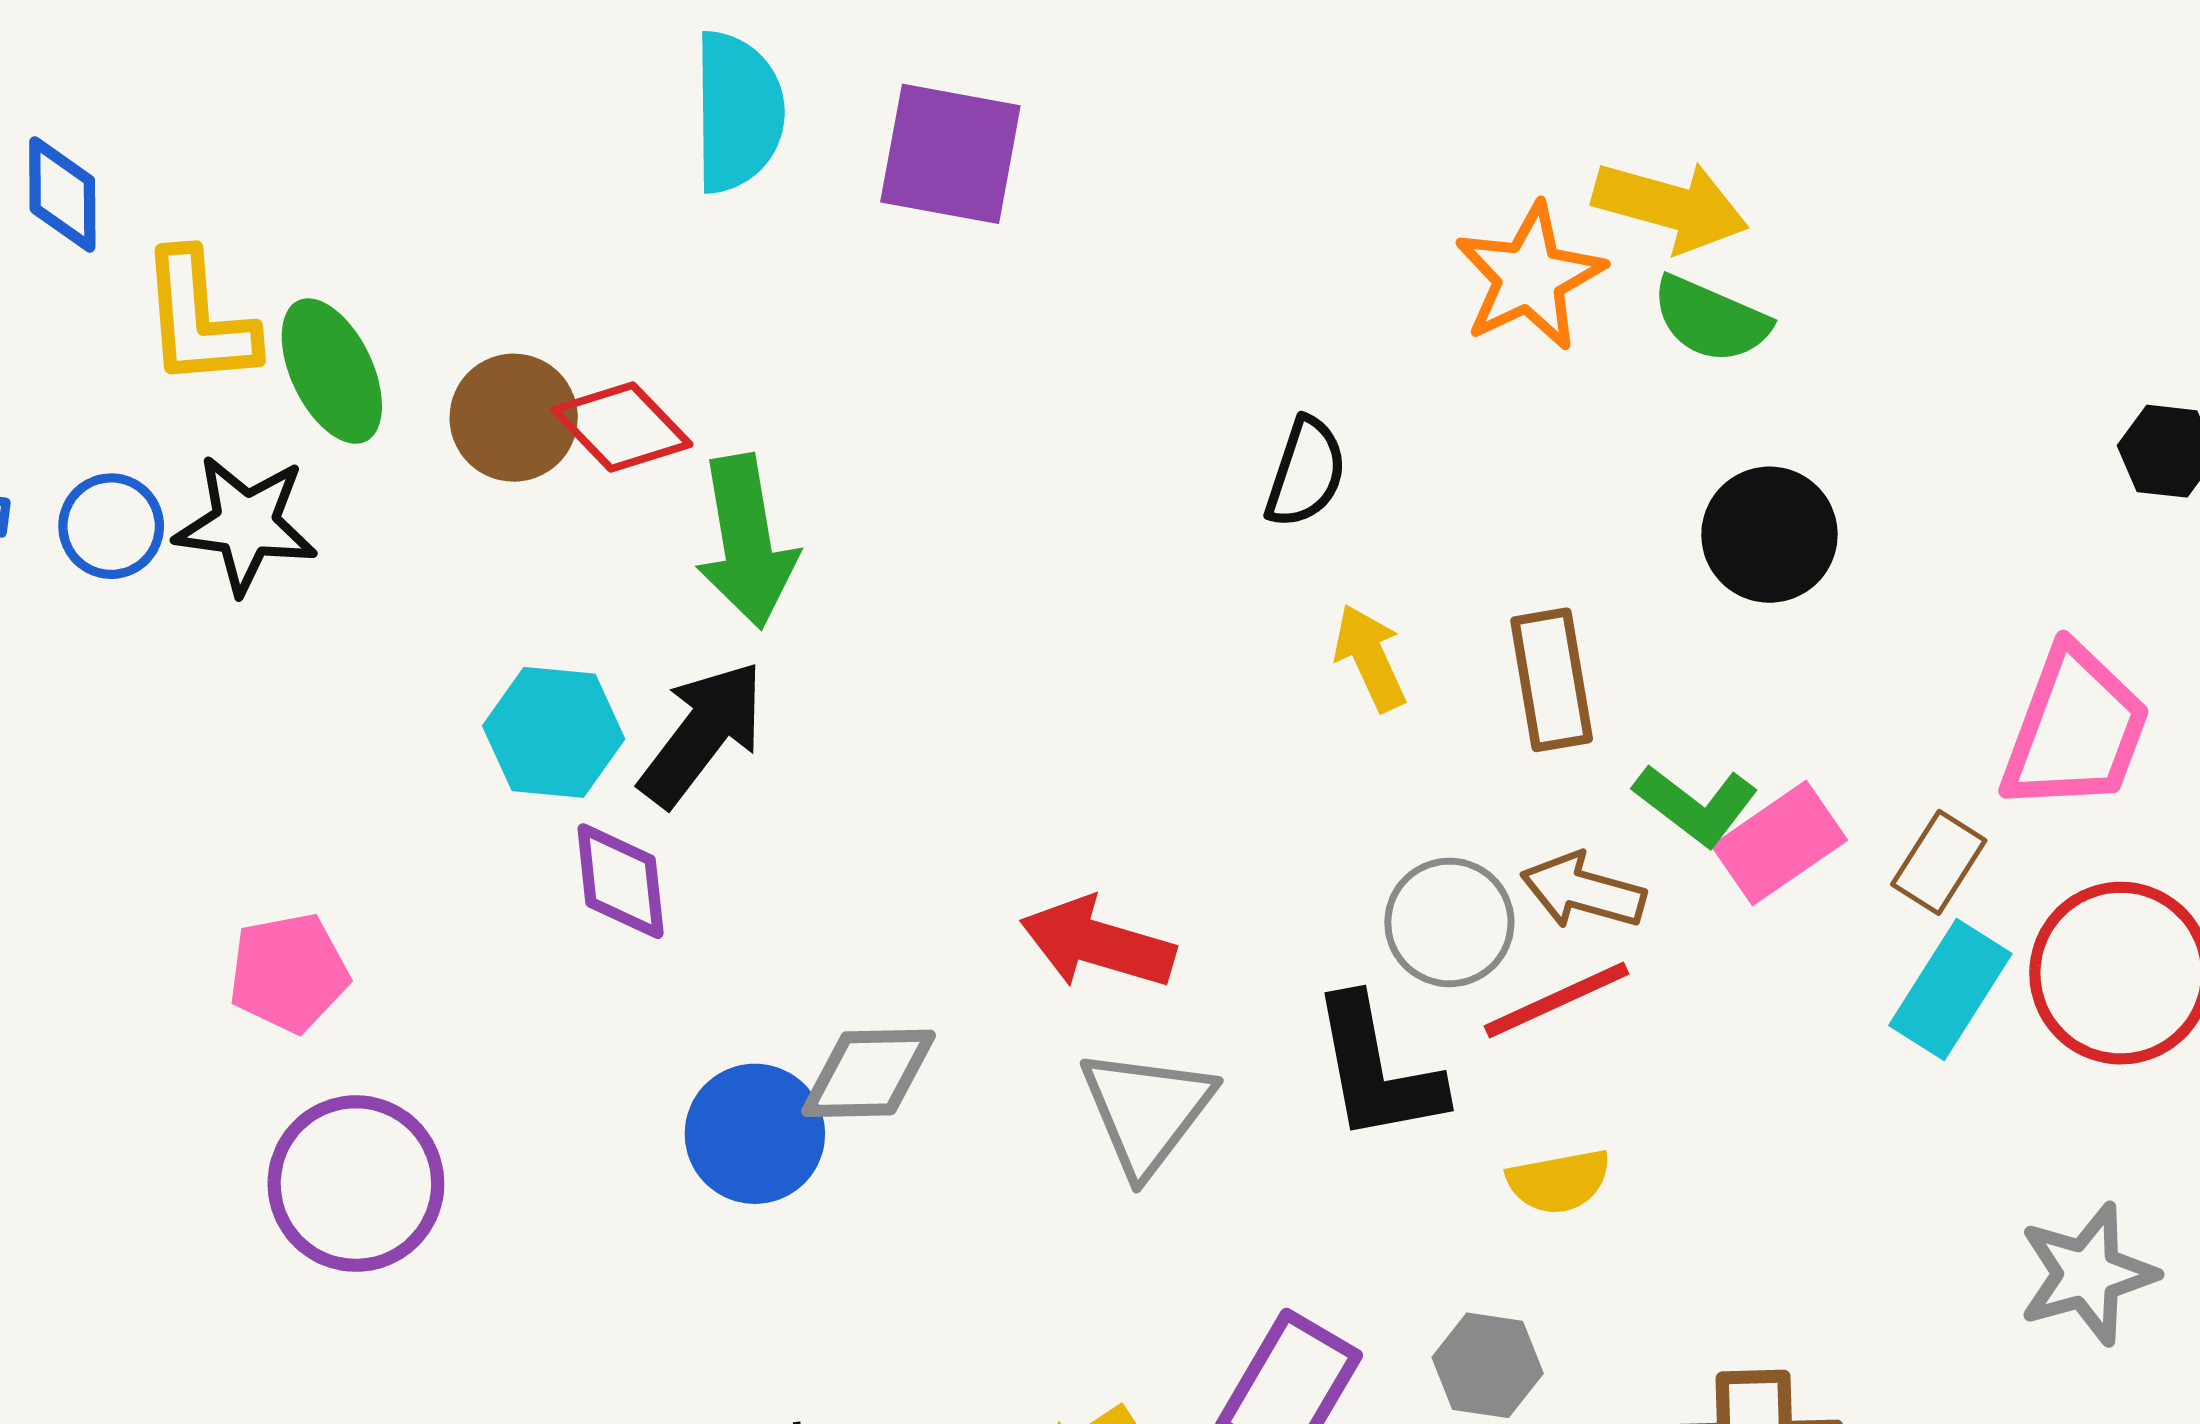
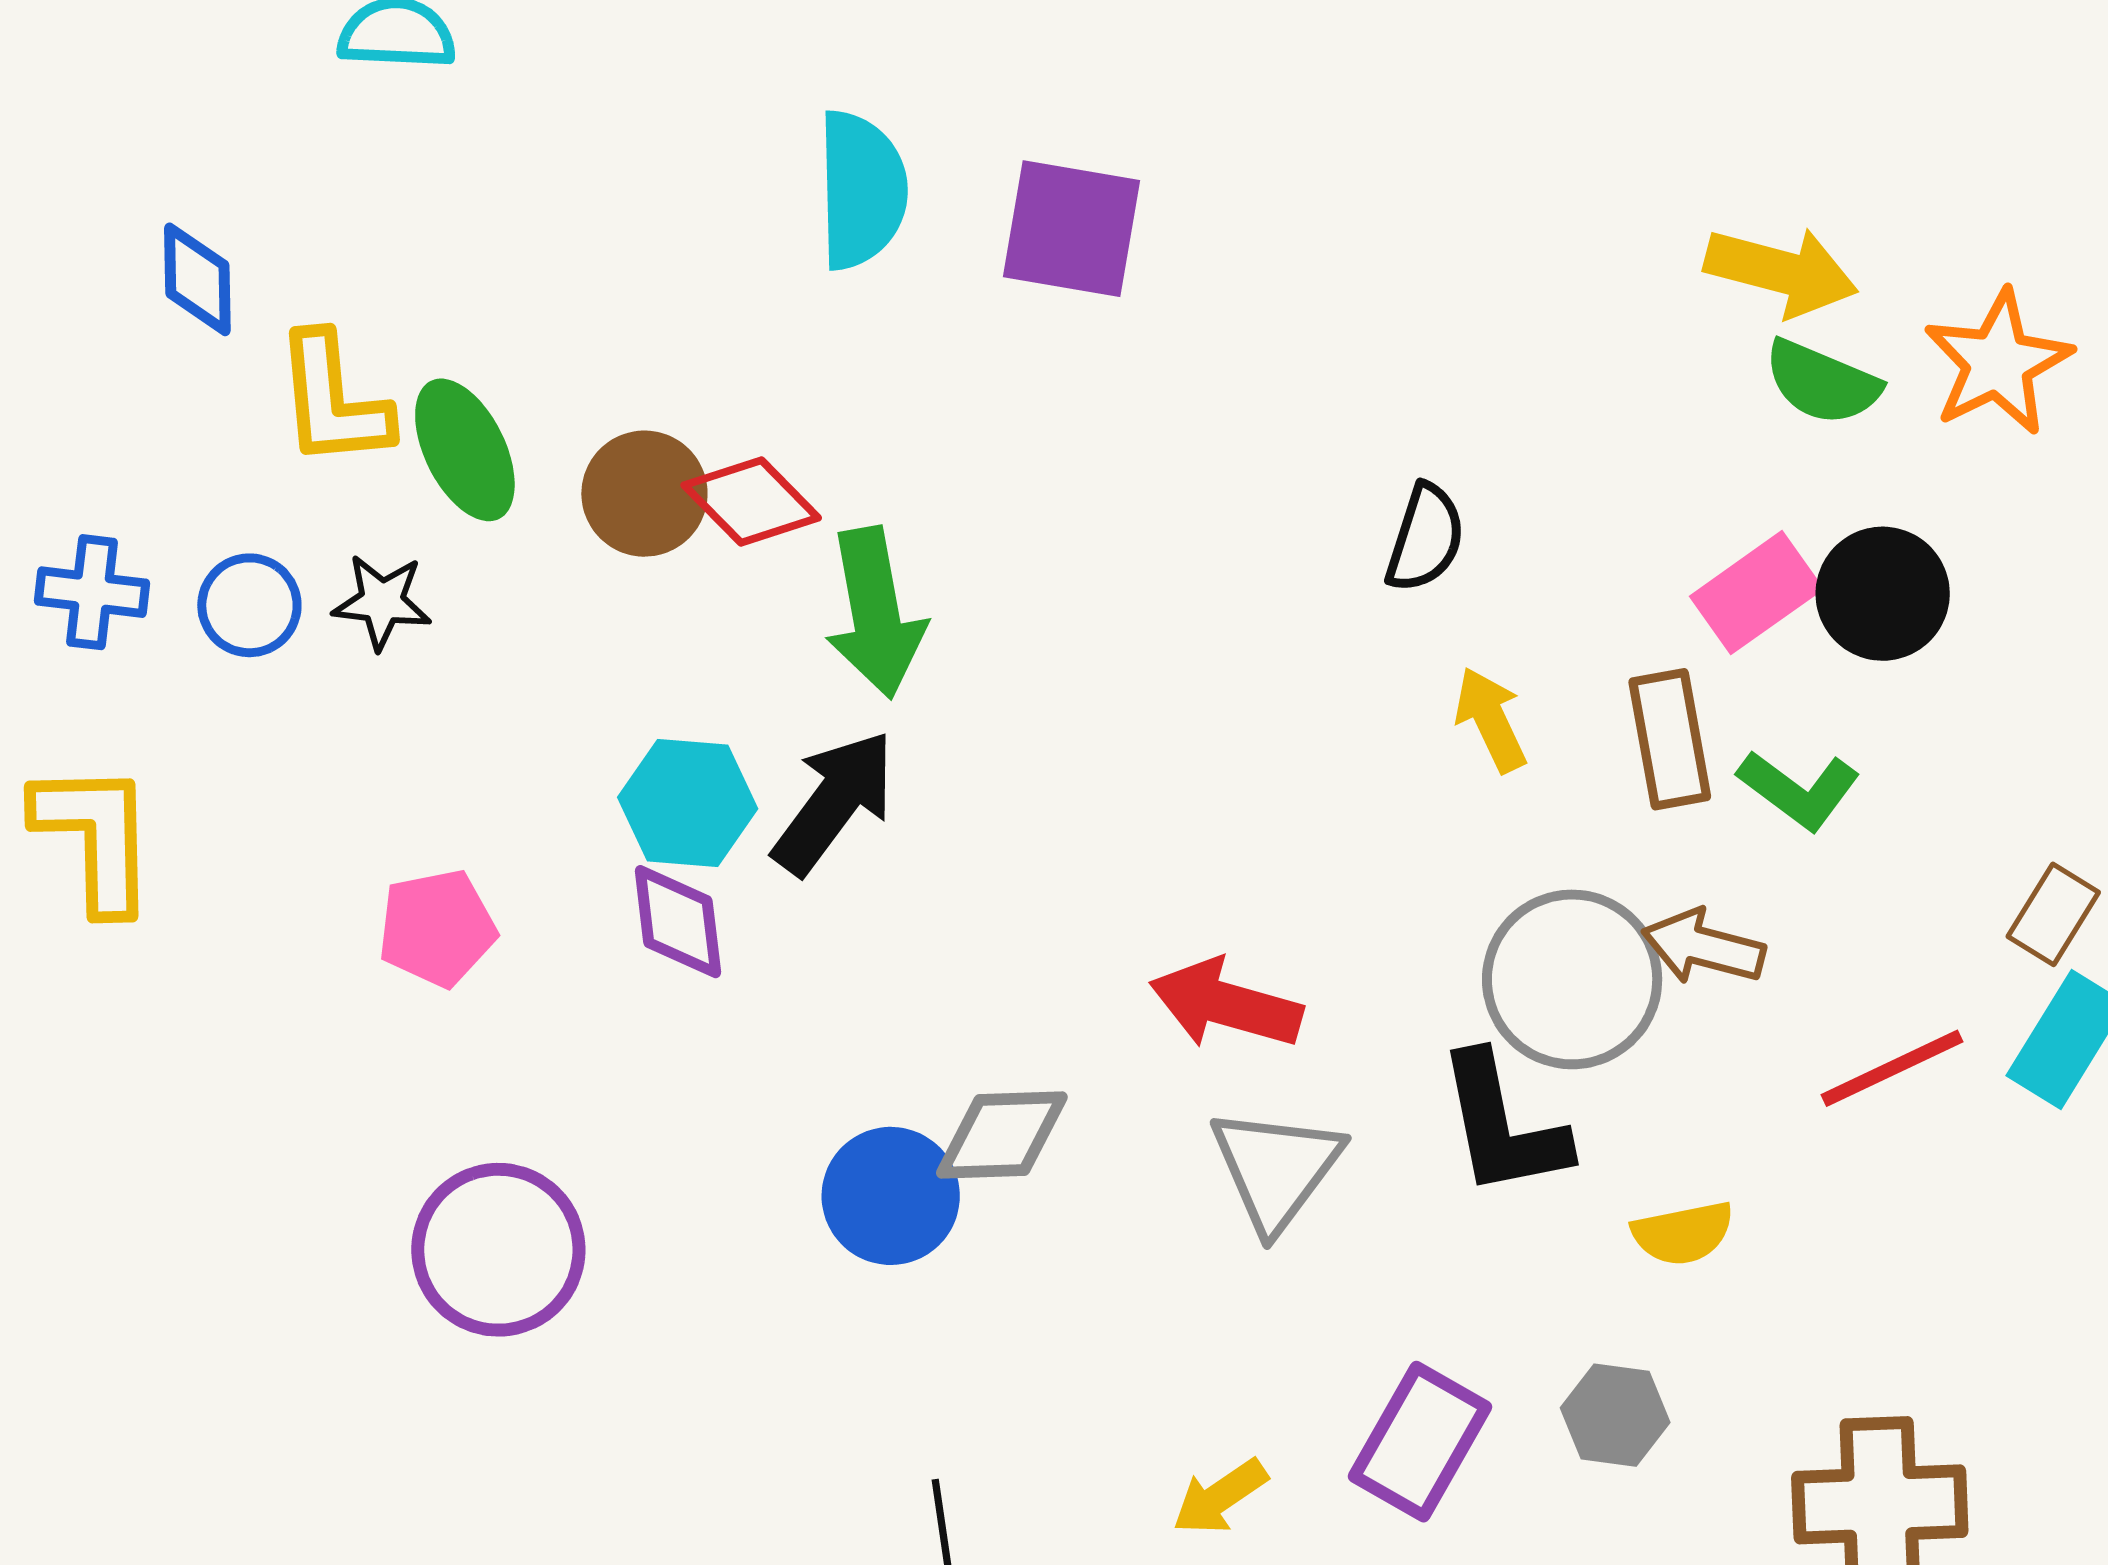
orange star: (1530, 277) -> (1998, 363), moved
black star: (246, 524) -> (382, 602), size x0.7
green L-shape: (1696, 805) -> (1799, 790), moved
pink rectangle: (1779, 843) -> (1756, 593), moved
purple diamond: (621, 881) -> (678, 922), moved
gray circle: (1449, 922) -> (1572, 979), size x1.4
pink pentagon: (289, 973) -> (437, 928), moved
red line: (1556, 1000) -> (1892, 1068), moved

